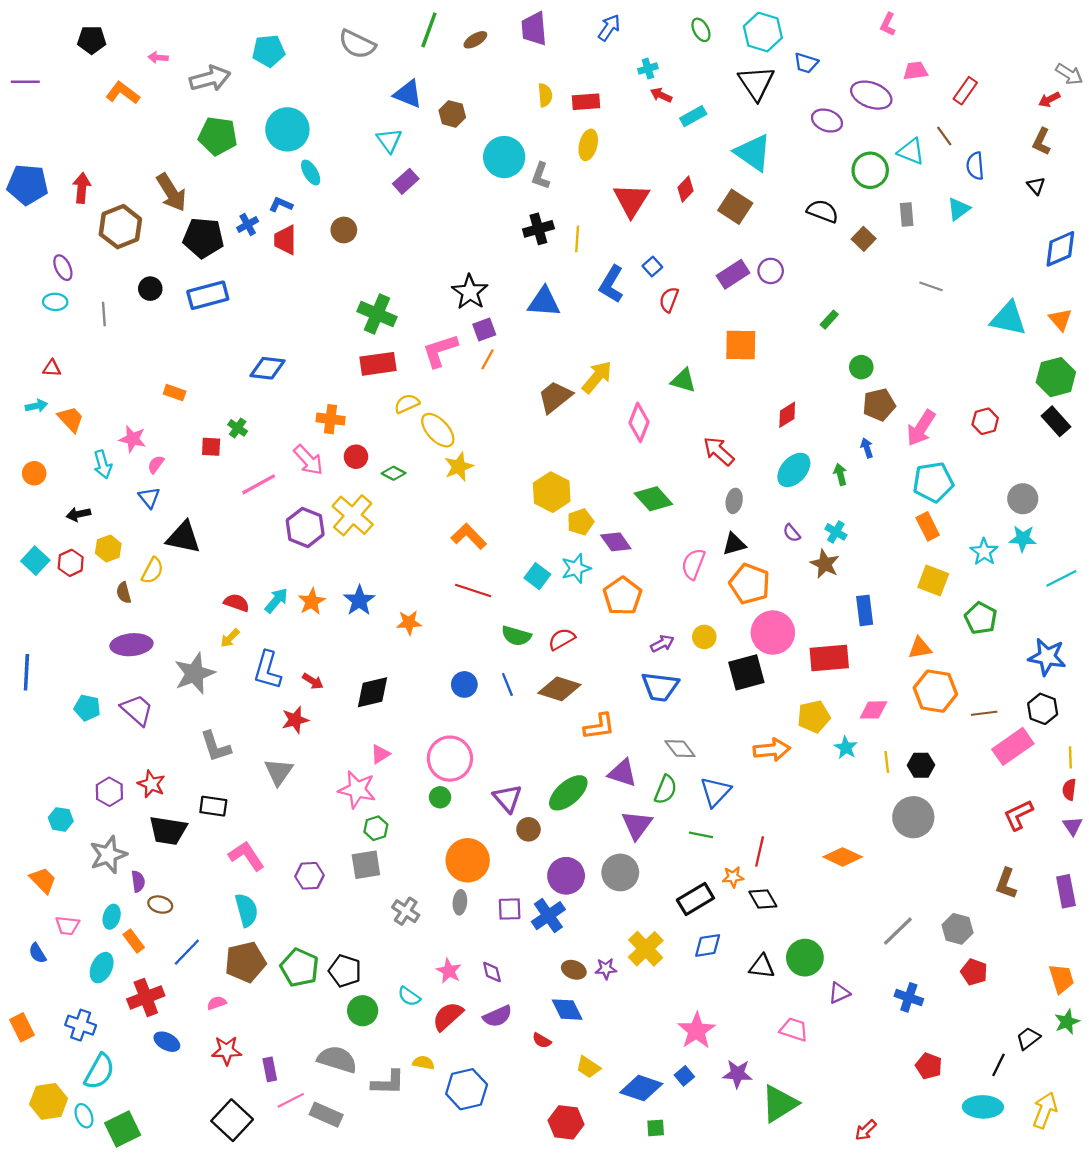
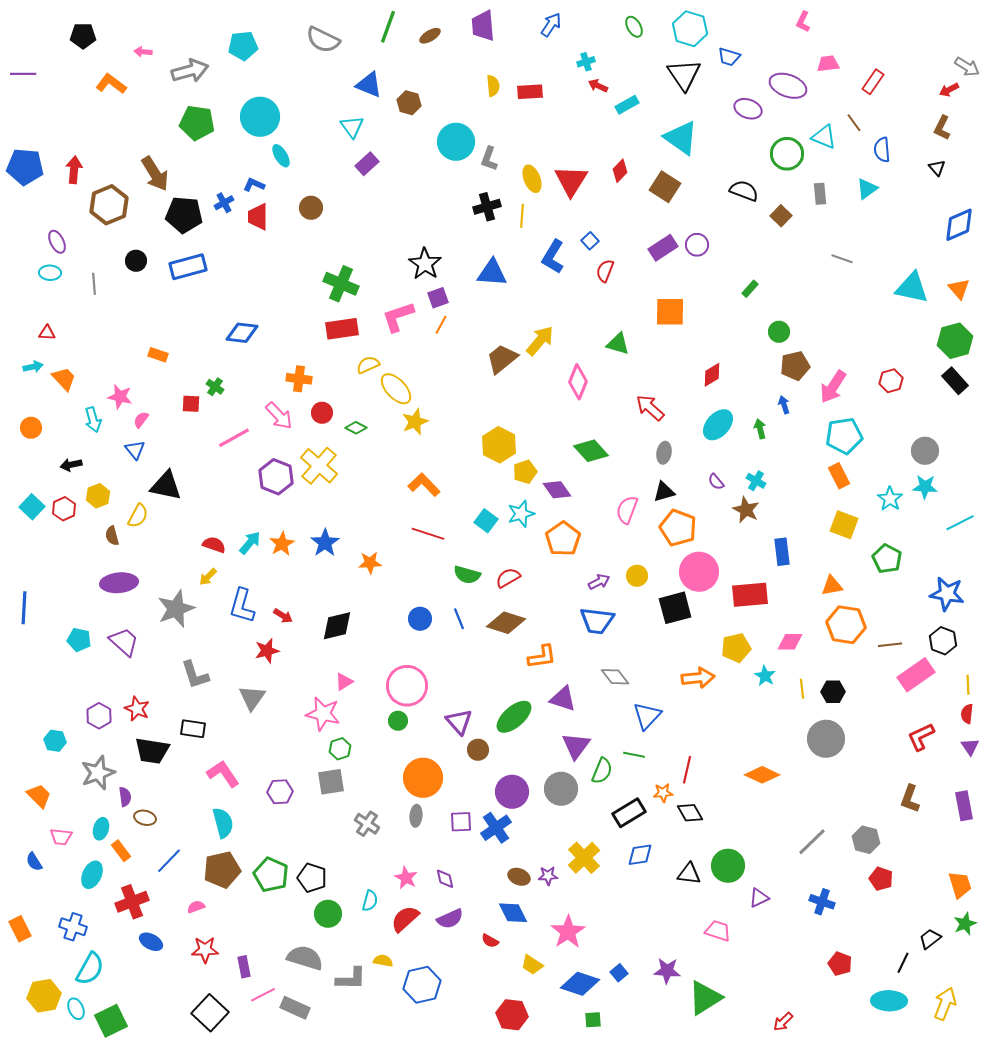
yellow ellipse: (588, 145) -> (532, 179), moved, turned -36
green semicircle: (666, 790) -> (602, 771), moved
cyan semicircle: (409, 996) -> (370, 901), turned -110
pink star: (697, 1031) -> (568, 932), moved

